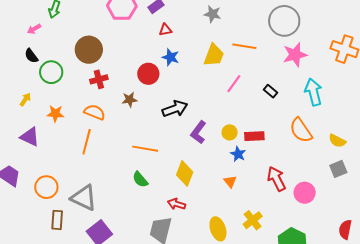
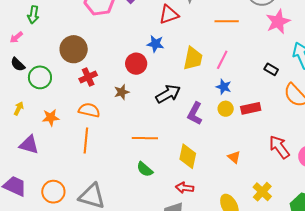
red triangle: (165, 30) -> (169, 14), moved, size x1.5
yellow trapezoid: (214, 55) -> (193, 58), moved
black rectangle: (270, 91) -> (271, 69), moved
blue star: (238, 154) -> (224, 87), moved

